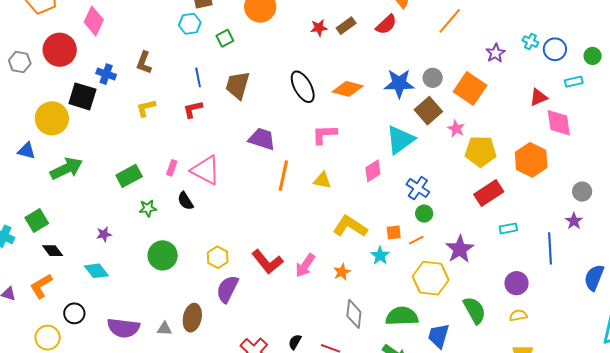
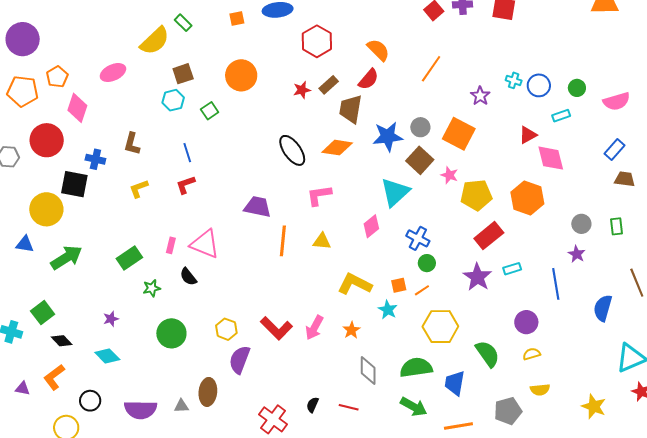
brown trapezoid: (238, 85) -> (351, 109), moved
purple star: (460, 249) -> (477, 277), moved

